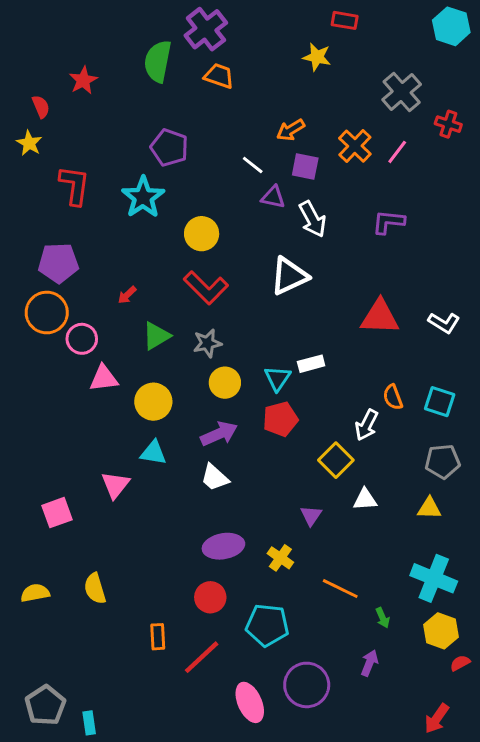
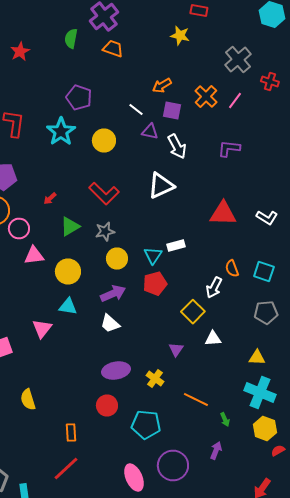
green semicircle: (158, 61) -> (71, 38), size x0.7
yellow circle: (202, 234) -> (104, 140), moved
yellow triangle: (429, 508) -> (257, 358), moved
red line: (202, 657) -> (66, 468), moved

